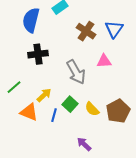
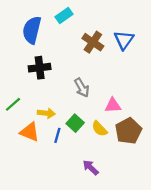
pink triangle: (104, 61) -> (113, 105), moved
gray arrow: (76, 72) -> (82, 88), size x0.7
yellow arrow: (44, 95) -> (46, 113), turned 49

